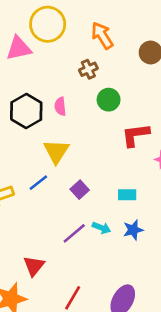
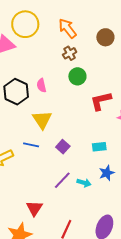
brown cross: (88, 69) -> (70, 53), moved
blue line: (38, 183) -> (31, 145), turned 56
cyan arrow: (101, 228) -> (84, 183), moved

